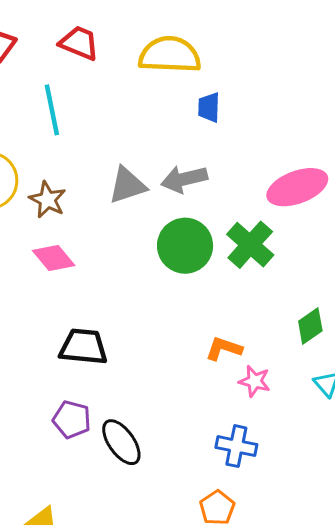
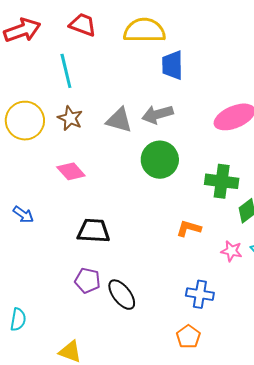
blue trapezoid: (209, 107) -> (172, 65), size x1.4
gray triangle: (127, 185) -> (119, 120), turned 36
brown star: (48, 200) -> (70, 118), moved
green cross: (250, 245) -> (222, 181), moved, turned -32
pink star: (255, 381) -> (232, 251), moved

